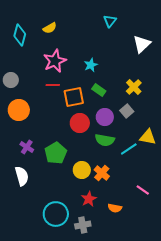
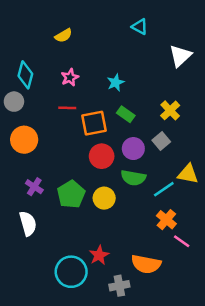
cyan triangle: (110, 21) -> (140, 27), turned -40
cyan diamond: (20, 35) -> (25, 75), moved
pink star: (55, 61) -> (70, 77), size x0.6
yellow circle: (82, 170) -> (104, 198), moved
orange cross: (102, 173) -> (166, 220), moved
red star: (89, 199) -> (99, 255), moved
orange semicircle: (115, 208) -> (146, 264), size x1.6
gray cross: (83, 225) -> (119, 286), moved

